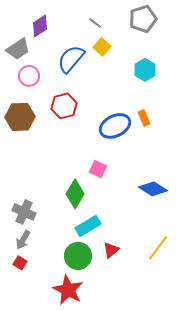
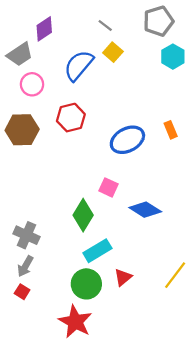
cyan hexagon: (145, 70) -> (173, 57), moved
orange rectangle: (144, 118) -> (171, 130), moved
blue diamond: (153, 189) -> (145, 210), moved

